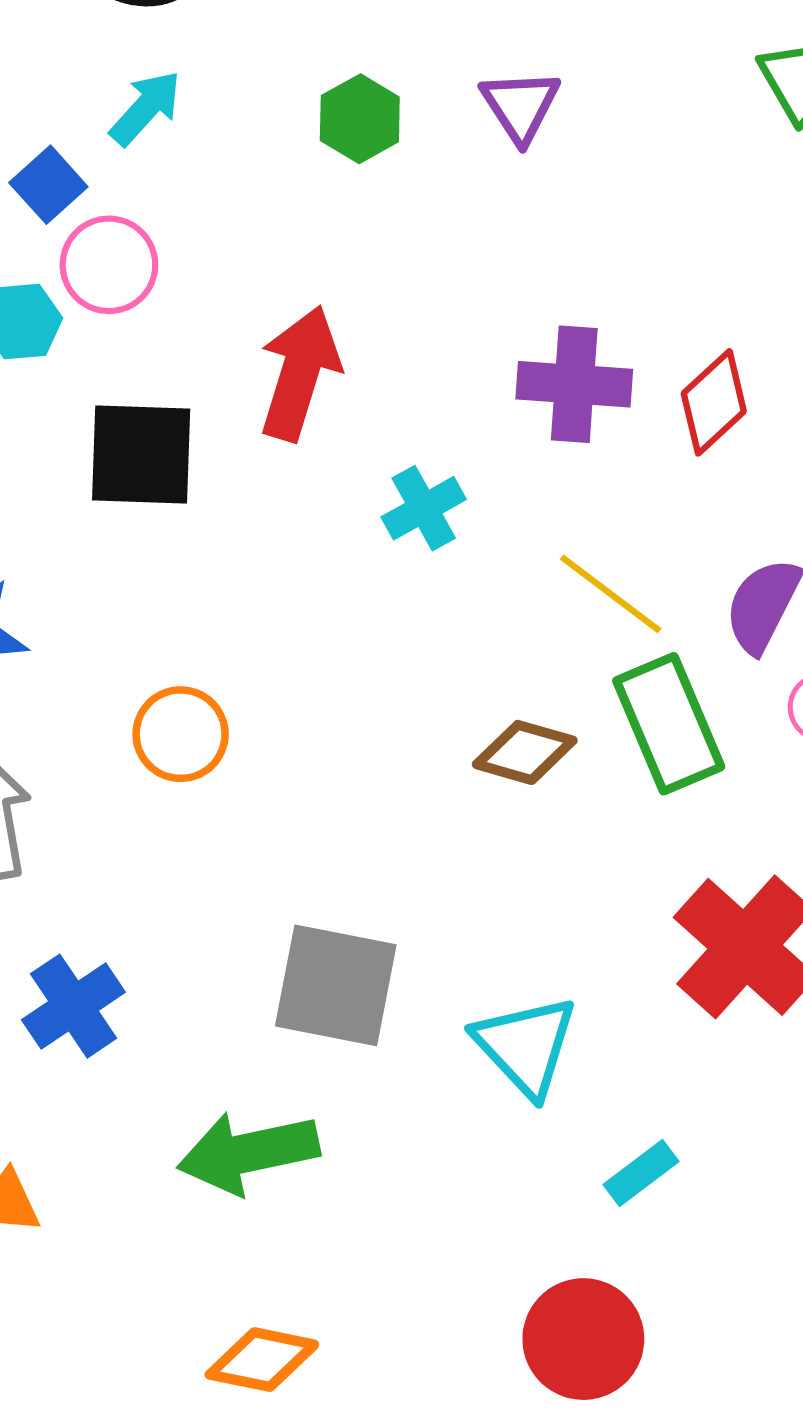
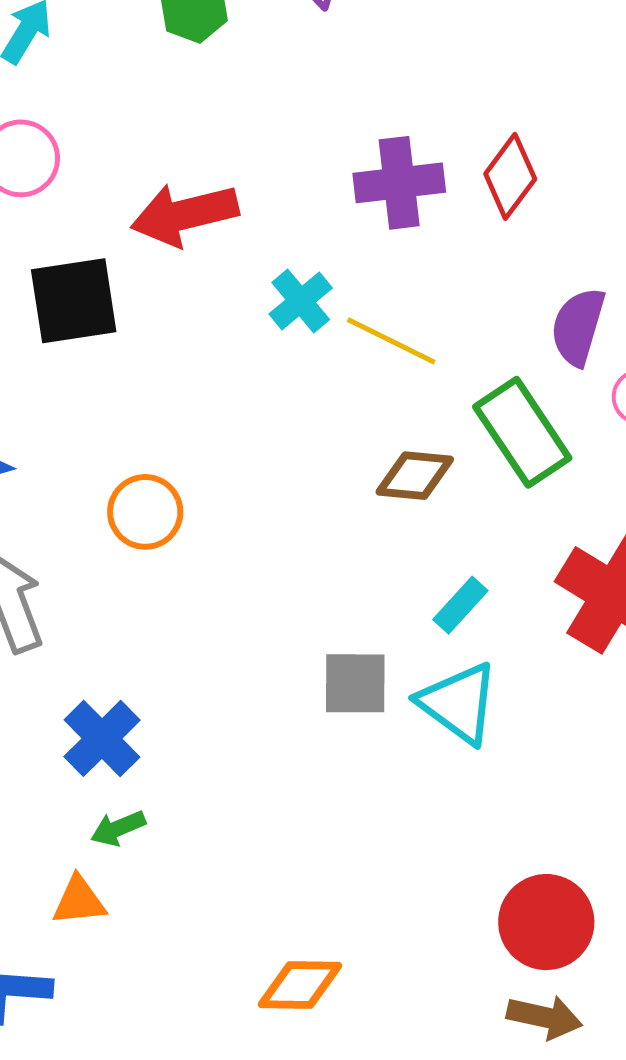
red arrow: (300, 373) -> (185, 214), turned -110
yellow line: (611, 594) -> (391, 341), moved
gray square: (336, 985) -> (355, 683), moved, size x0.7
green arrow: (248, 1153) -> (118, 828), moved, size x0.5
cyan rectangle: (641, 1173) -> (460, 605), moved

